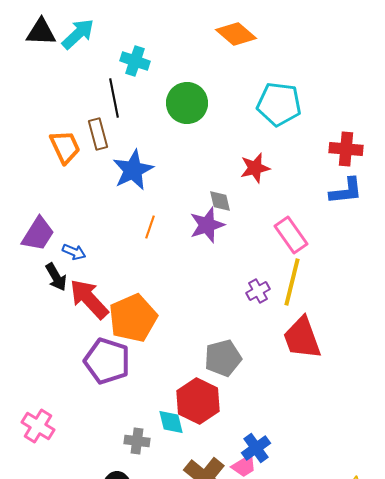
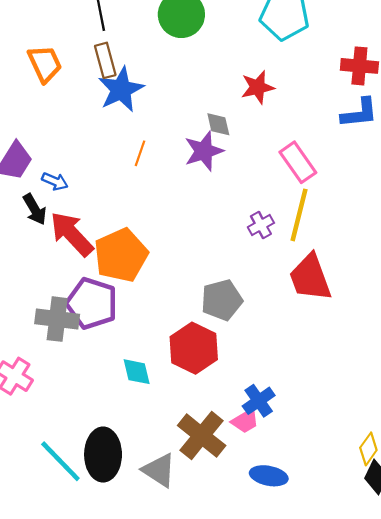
brown rectangle: (98, 134) -> (105, 60), moved
cyan diamond: (171, 422) -> (137, 372), moved
gray cross: (137, 441) -> (57, 319), moved, size x1.5

